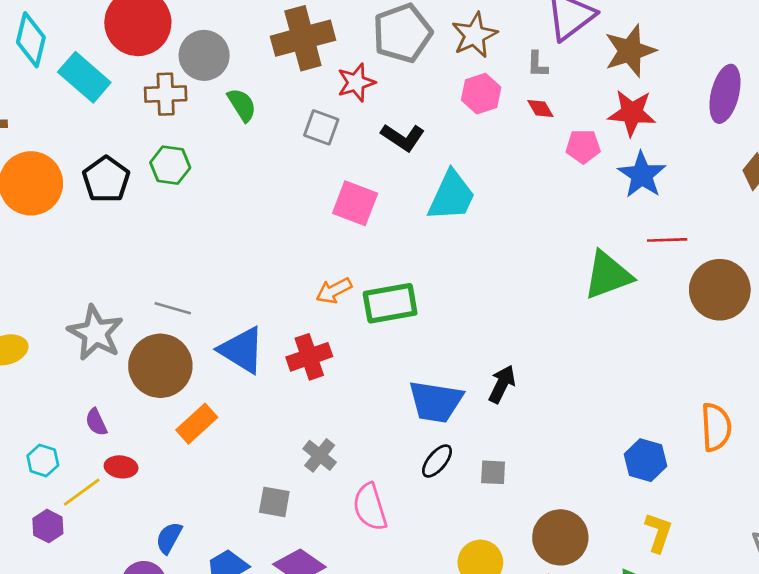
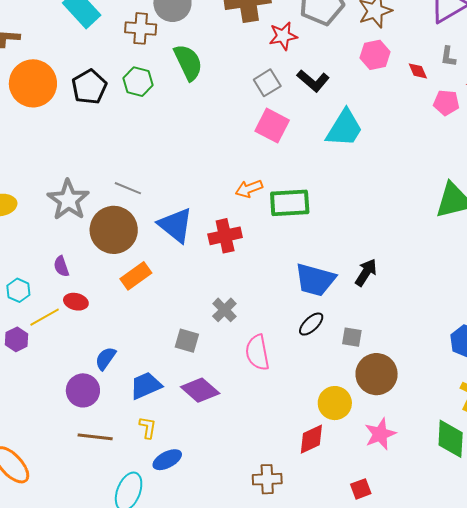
gray L-shape: (537, 64) -> (448, 57), moved
green semicircle: (242, 105) -> (188, 62), moved, size x1.4
gray square: (321, 127) -> (267, 83), moved, turned 32
brown circle: (560, 537) -> (377, 374), moved

